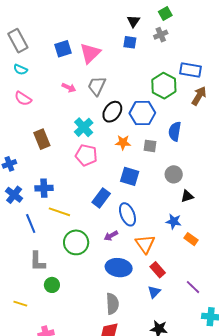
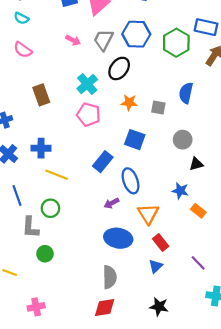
blue hexagon: (142, 113) -> (136, 34), moved
blue line: (31, 223) -> (17, 195), moved
green circle: (76, 242) -> (50, 208), moved, size x0.7

